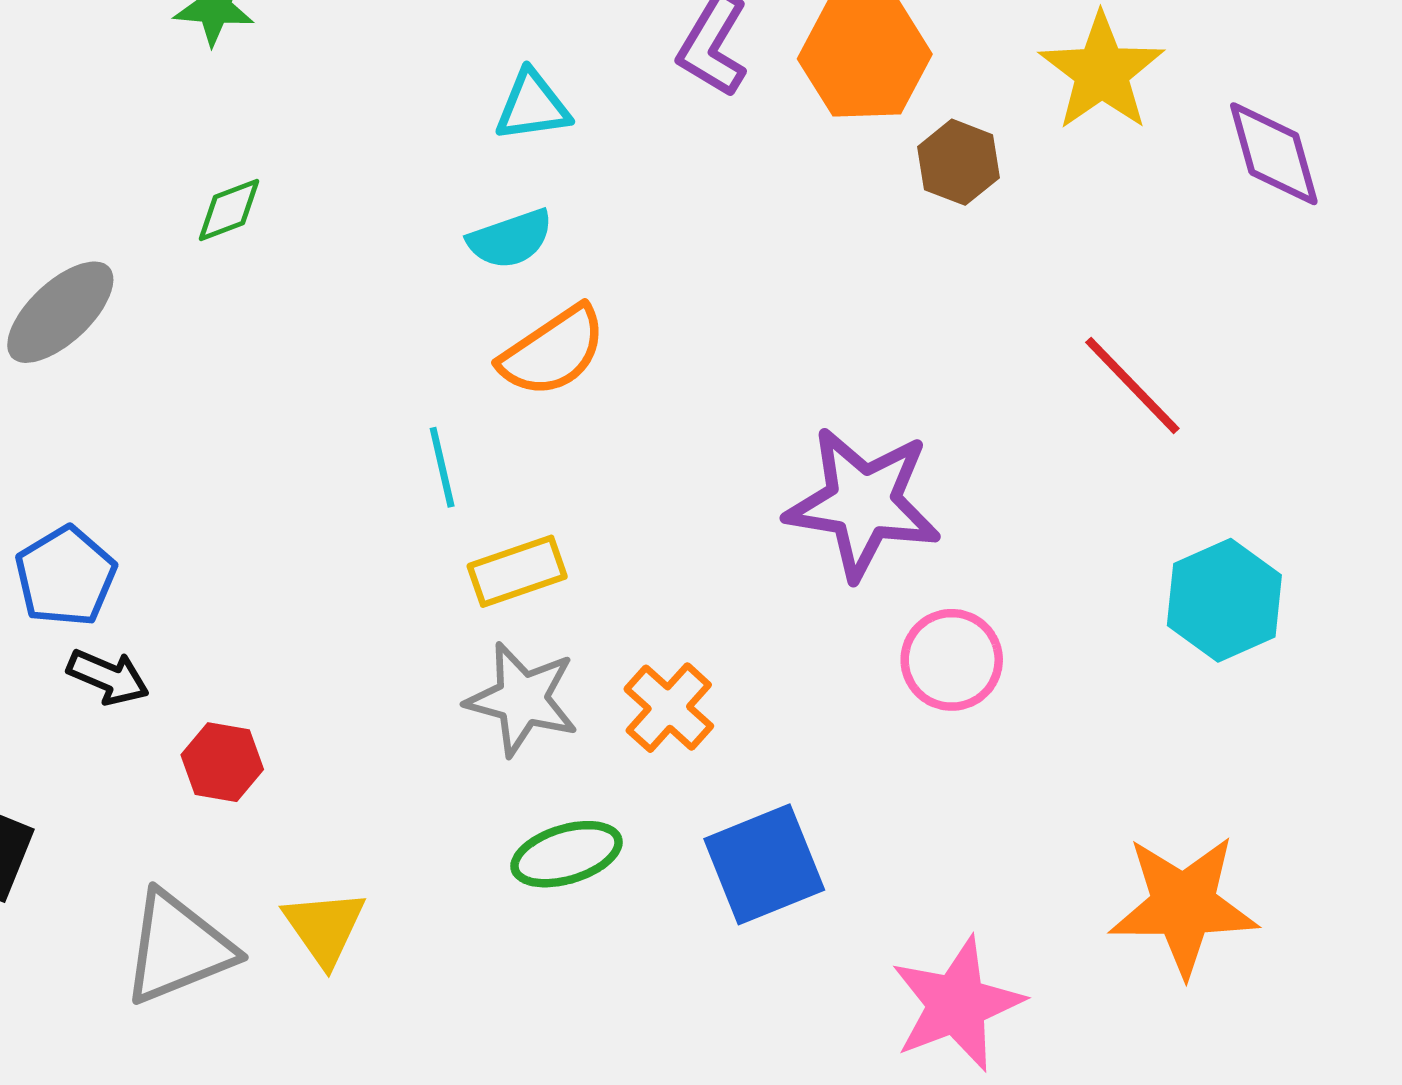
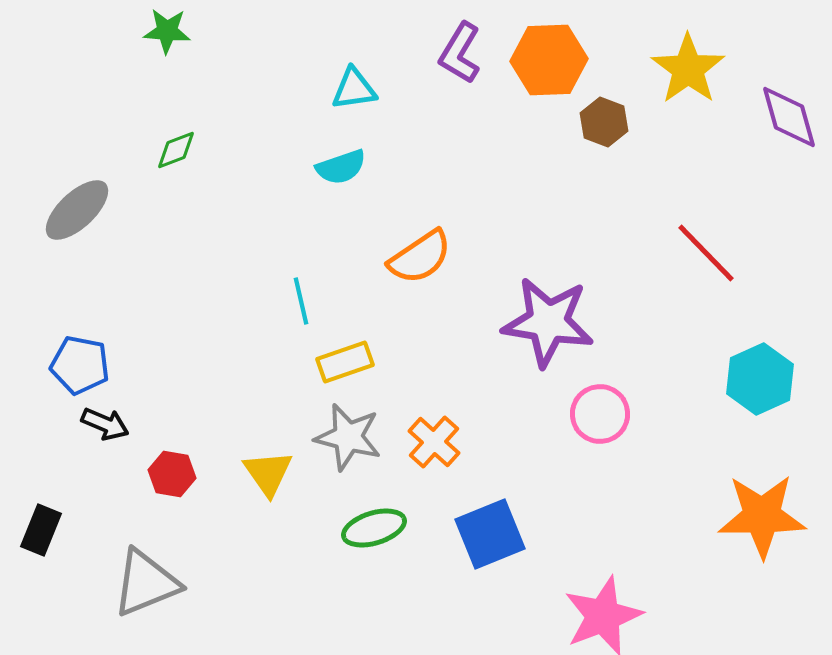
orange semicircle: (553, 351) -> (420, 257), moved
blue pentagon: (65, 576) -> (80, 365), turned -30
orange star: (1183, 905) -> (762, 516), moved
yellow triangle: (325, 927) -> (268, 473), moved

